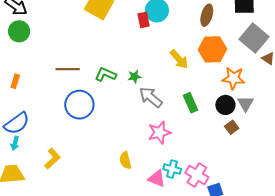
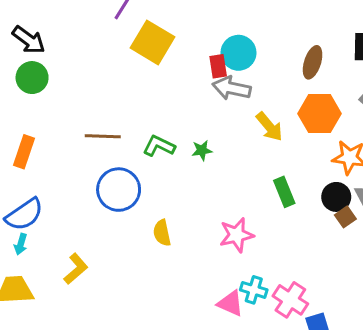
orange rectangle: (15, 81) -> (24, 152), size x1.5
gray arrow: (151, 97) -> (232, 88), moved, turned -30
brown square: (232, 127) -> (345, 217), moved
yellow semicircle: (125, 160) -> (162, 233), moved

